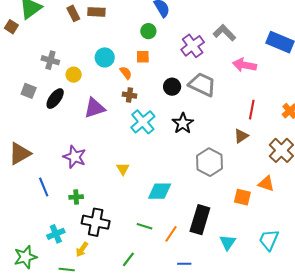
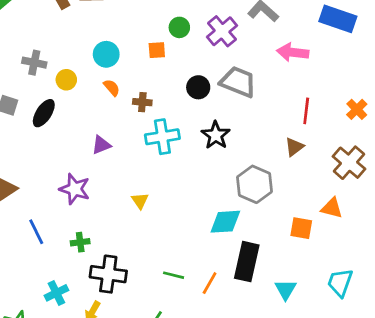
green circle: (148, 31) -> (179, 27), moved
orange semicircle: (126, 73) -> (112, 88), moved
purple triangle: (95, 108) -> (101, 145), moved, size x0.7
cyan cross: (143, 122) -> (162, 137), turned 35
cyan diamond: (160, 191) -> (225, 222), moved

